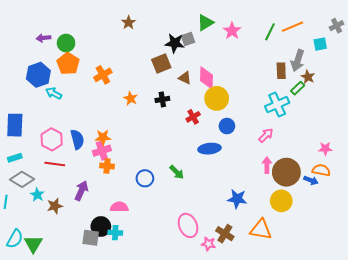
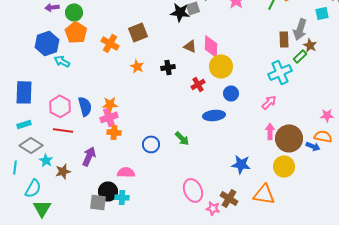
brown square: (161, 64) -> (138, 32), moved
orange cross: (103, 75) -> (110, 43), turned -30
cyan semicircle: (15, 239) -> (33, 188), moved

